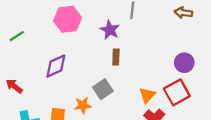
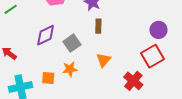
gray square: (103, 89) -> (72, 43), moved
orange triangle: (147, 95) -> (104, 60), moved

